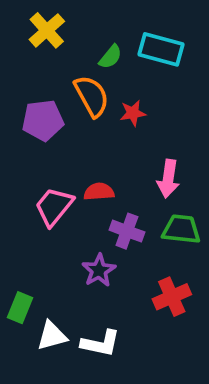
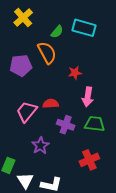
red star: (133, 113) -> (75, 73), moved
purple star: (99, 270) -> (40, 146), moved
white triangle: (52, 336) -> (25, 181), turned -48

